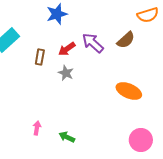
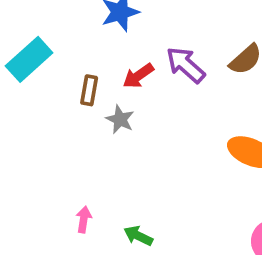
gray star: (66, 73) -> (120, 119), moved

